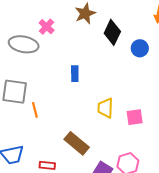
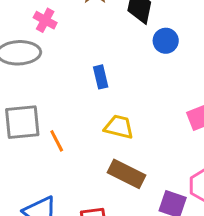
blue circle: (140, 48) -> (166, 41), moved
yellow trapezoid: (105, 108) -> (119, 127), moved, turned 115

